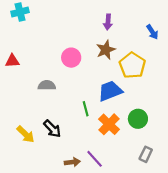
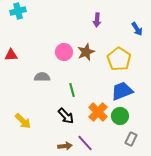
brown star: (106, 50) -> (86, 52), moved
blue trapezoid: (110, 91) -> (122, 91), moved
green line: (86, 109) -> (72, 90), moved
green circle: (138, 119) -> (120, 116), moved
black arrow: (52, 129) -> (66, 116), moved

